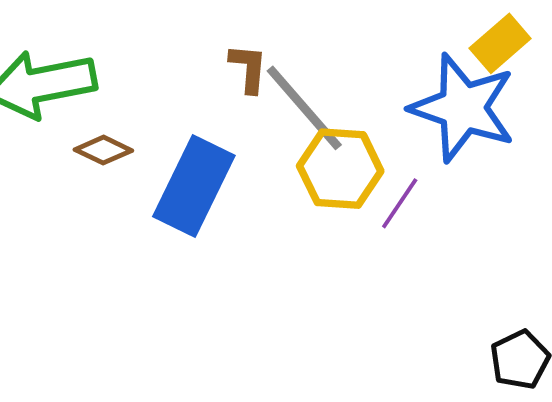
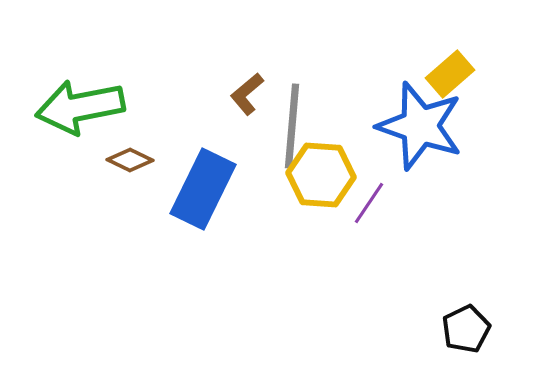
brown L-shape: (248, 68) -> (247, 94), turned -135
gray line: (304, 108) -> (292, 126), turned 46

